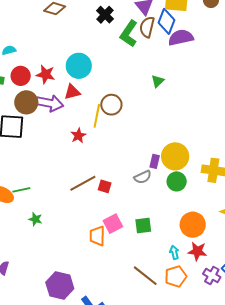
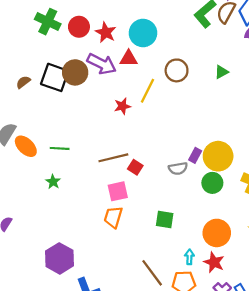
brown circle: (26, 102) -> (75, 72), moved
brown circle: (111, 105) -> (177, 70), moved
green line: (21, 190) -> (60, 148), moved
pink square: (113, 224) -> (118, 191), moved

